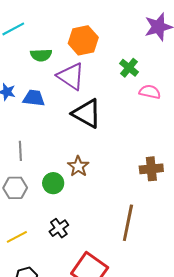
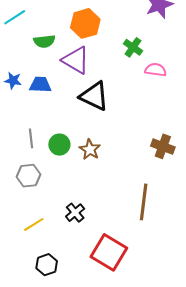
brown cross: (151, 169) -> (163, 146), turned 30
green circle: (53, 183) -> (59, 145), moved

